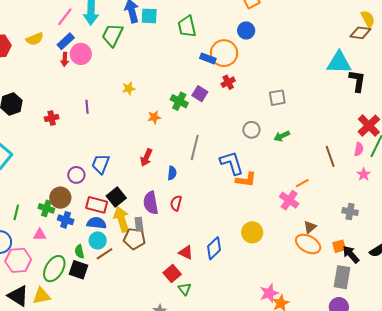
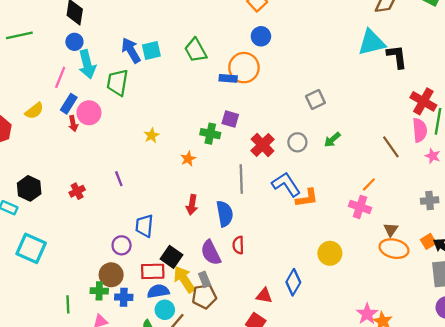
red cross: (228, 82) -> (263, 145), moved, size x1.5
purple line: (87, 107) -> (119, 179), moved
pink semicircle: (359, 149) -> (420, 130), size x1.5
blue semicircle: (172, 173) -> (225, 214), size x1.6

